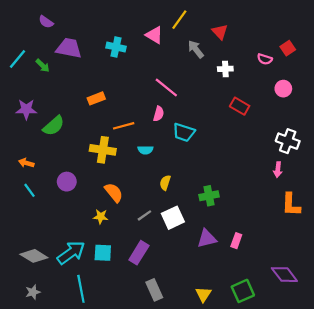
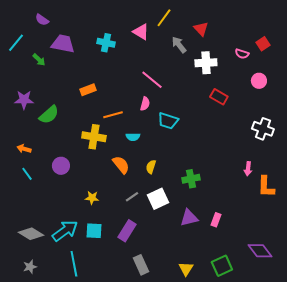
cyan line: (18, 59) -> (16, 43), moved
white cross: (225, 69) -> (206, 63), size x1.5
pink arrow: (278, 170) -> (248, 169), moved
orange semicircle: (114, 193) -> (121, 165), moved

